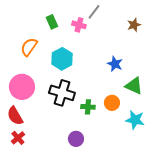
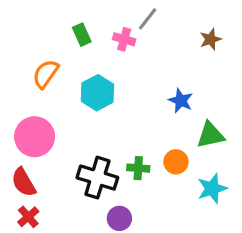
green triangle: (134, 86) -> (211, 135), turned -36
black cross: (62, 93) -> (97, 178), moved
cyan star: (135, 120) -> (212, 189), turned -30

